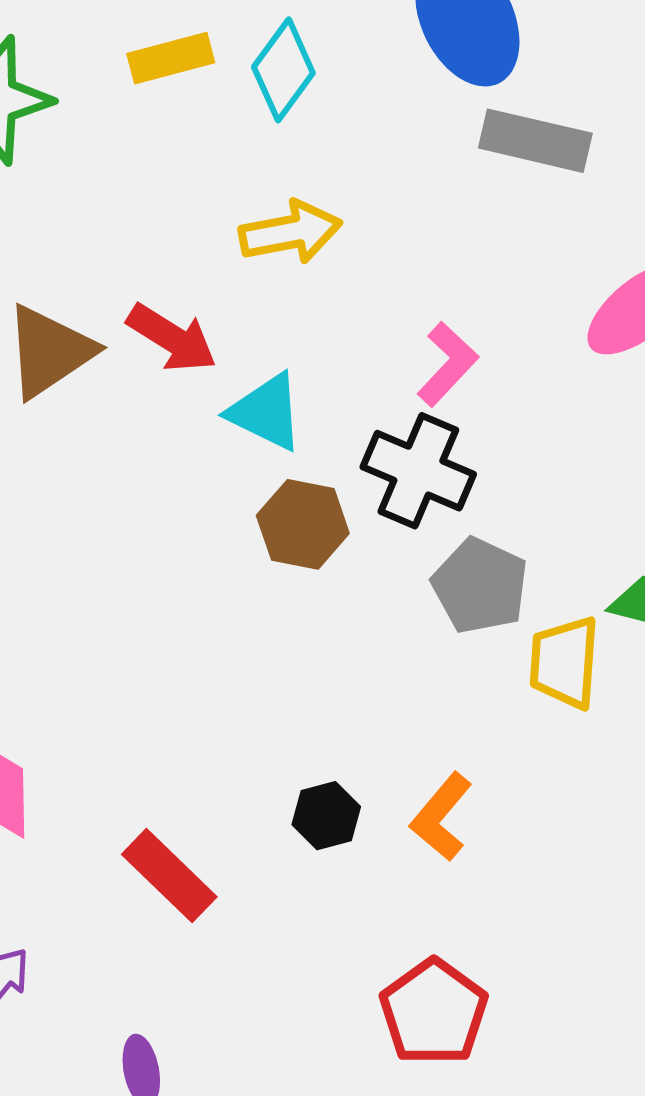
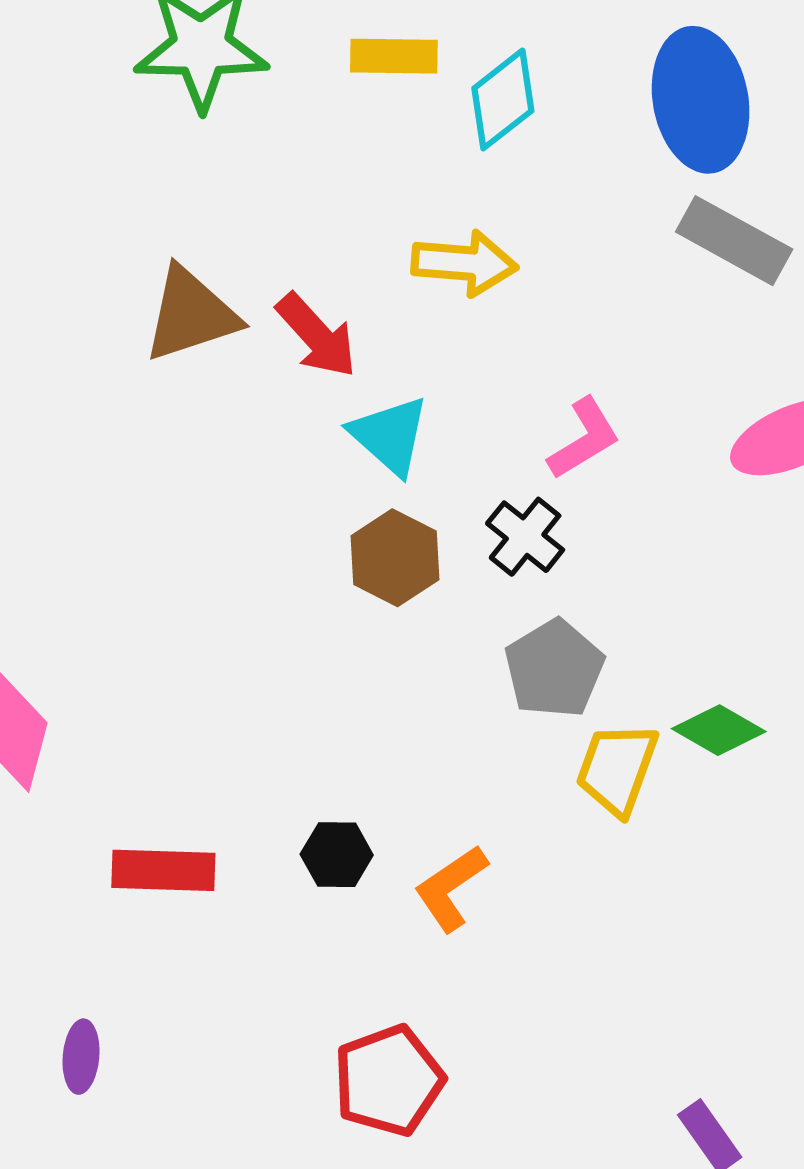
black cross: (418, 471) -> (525, 537), size x0.7
red rectangle: (169, 876) -> (163, 870), turned -58

